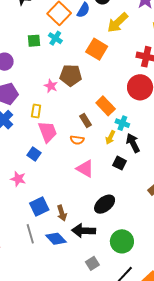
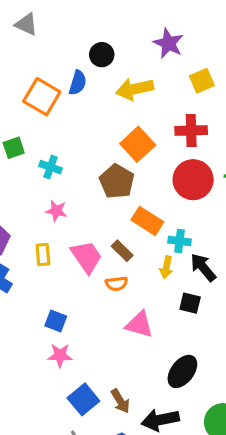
yellow arrow: (118, 23) -> (135, 89), turned 45
cyan cross: (55, 38) -> (50, 167), moved
orange square: (97, 49) -> (138, 144), moved, turned 30
brown pentagon: (71, 75) -> (117, 181), moved, turned -30
pink trapezoid: (48, 132) -> (86, 257), moved
pink star: (18, 179) -> (60, 355), moved

